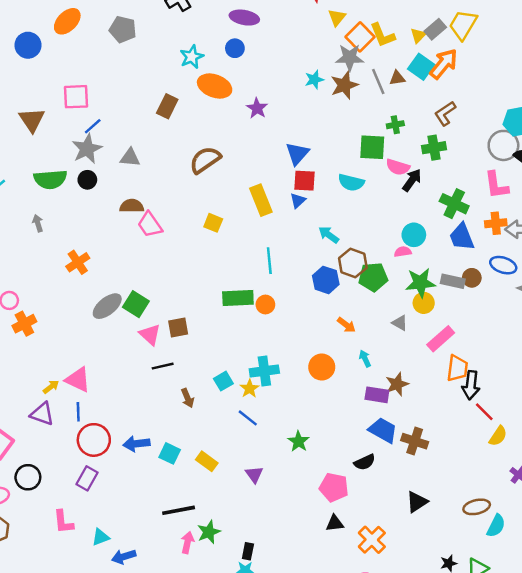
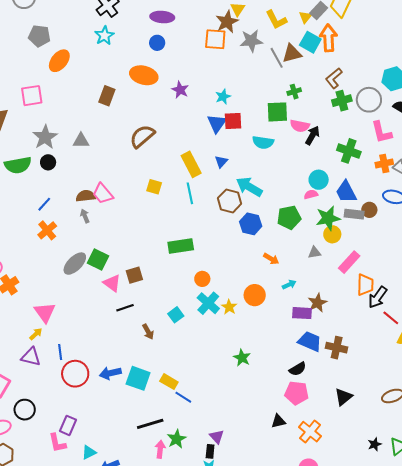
orange ellipse: (67, 21) -> (59, 61), moved
gray pentagon: (123, 29) -> (39, 36), moved
orange square: (360, 37) -> (215, 39), moved, turned -35
cyan star: (192, 57) -> (104, 36), moved
orange arrow: (444, 64) -> (328, 38), turned -36
brown triangle: (397, 78) -> (292, 53), size x1.5
cyan star: (314, 80) -> (223, 97), moved
brown star: (344, 85) -> (227, 22), moved
blue line: (93, 126) -> (44, 204), moved
gray circle: (503, 145) -> (369, 100), moved
green cross: (434, 148) -> (342, 101), moved
red square: (304, 181) -> (233, 121), moved
brown semicircle: (132, 206) -> (86, 196), moved
gray arrow: (38, 223) -> (85, 216), moved
cyan arrow: (329, 235) -> (249, 187), size x1.5
blue trapezoid: (462, 237) -> (346, 192), moved
cyan line: (269, 261) -> (190, 193), moved
brown hexagon: (353, 263) -> (230, 201), moved
orange circle: (265, 305) -> (202, 279), moved
gray triangle: (400, 323) -> (314, 253), turned -32
cyan arrow: (365, 359) -> (289, 285), turned 96
cyan cross: (264, 371) -> (208, 303), turned -35
pink triangle: (78, 380) -> (45, 312), moved, turned 35
black arrow: (471, 385) -> (378, 297), turned 35
yellow star: (249, 389) -> (229, 307), moved
blue line: (248, 418) -> (183, 397), moved
cyan square: (170, 453) -> (138, 378), size x1.4
purple triangle: (254, 474) -> (217, 437), moved
purple rectangle: (87, 478) -> (68, 425), moved
pink pentagon: (334, 487) -> (297, 393), moved

